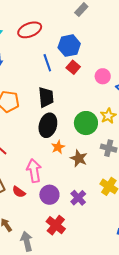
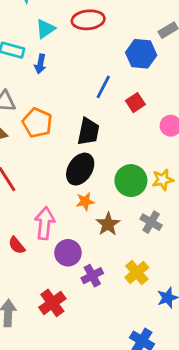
red ellipse: (30, 30) -> (88, 20), moved
blue hexagon: (69, 46) -> (141, 54), moved
blue line: (47, 63) -> (103, 87), turned 30
purple circle: (49, 195) -> (68, 253), moved

